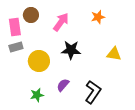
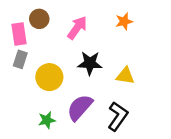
gray rectangle: (16, 47) -> (20, 59), turned -56
yellow triangle: (114, 54) -> (125, 76), moved
purple semicircle: (63, 85) -> (80, 107), size x1.6

